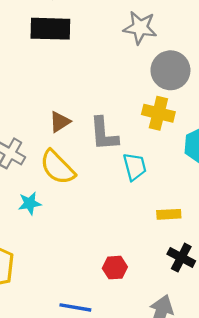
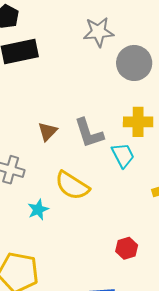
yellow cross: (158, 113) -> (138, 122), moved
yellow semicircle: (57, 167) -> (72, 186), moved

